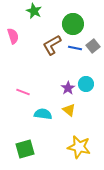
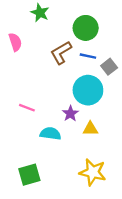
gray square: (93, 46) -> (109, 67), moved
cyan circle: (86, 84) -> (88, 90), moved, size x1.6
purple star: (68, 88) -> (70, 114), moved
yellow triangle: (69, 110) -> (90, 129), moved, turned -40

